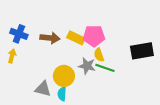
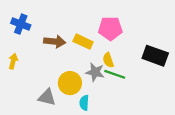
blue cross: (19, 34) -> (21, 24), moved
pink pentagon: (94, 36) -> (110, 28), moved
black rectangle: (142, 51) -> (155, 56), turned 30
cyan semicircle: (62, 94) -> (84, 103), moved

